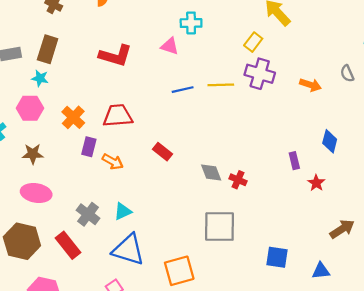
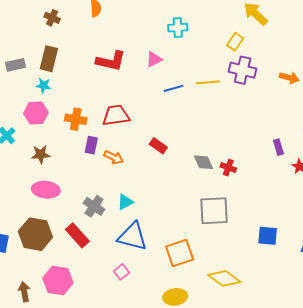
pink triangle: (170, 46) -> (154, 59), moved, turned -42
orange cross: (73, 117) -> (76, 119), turned -30

